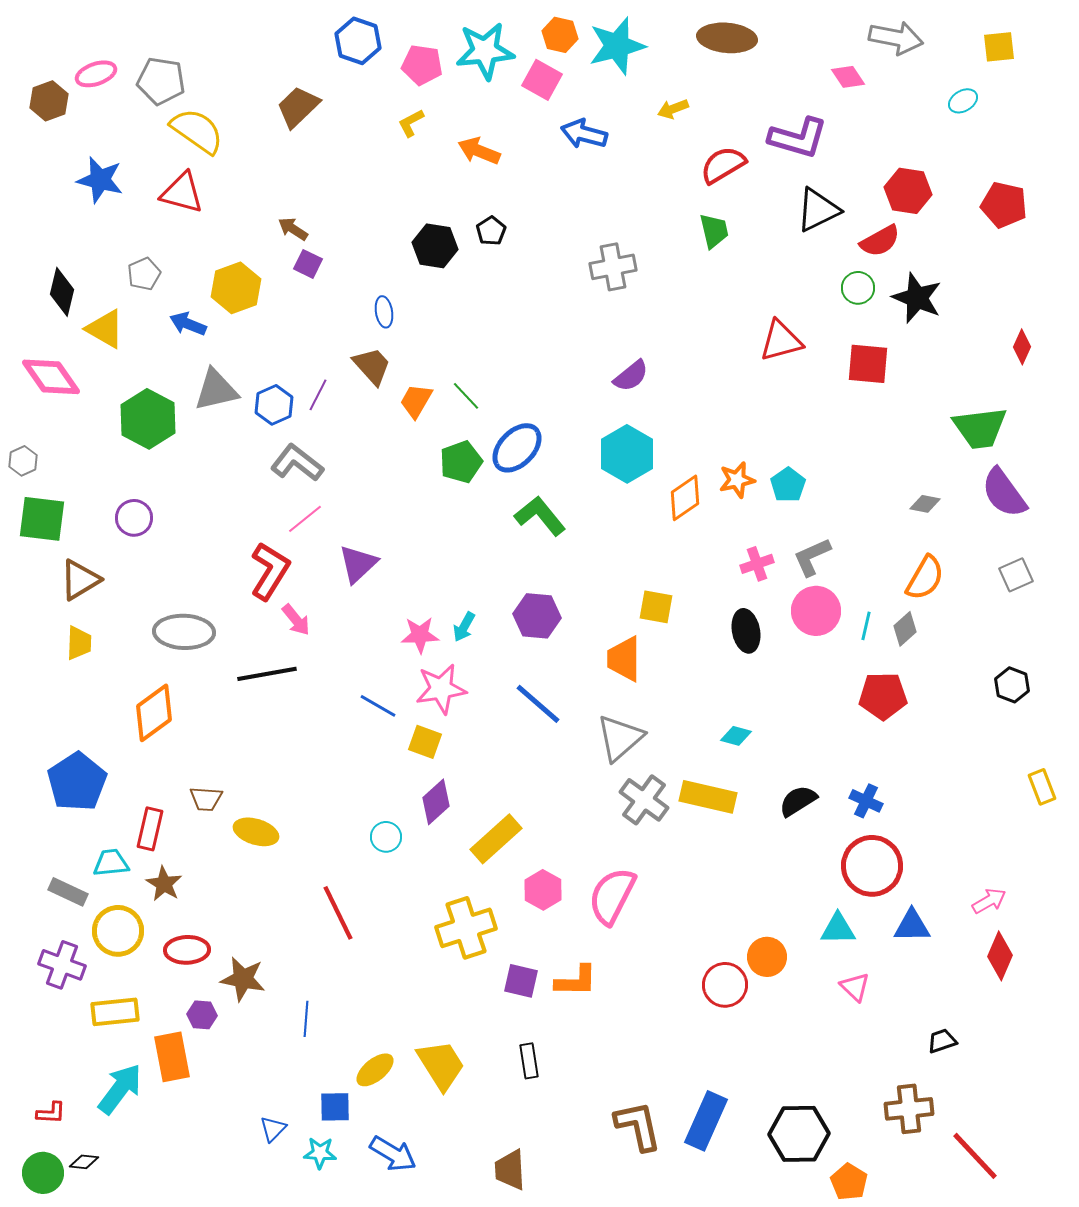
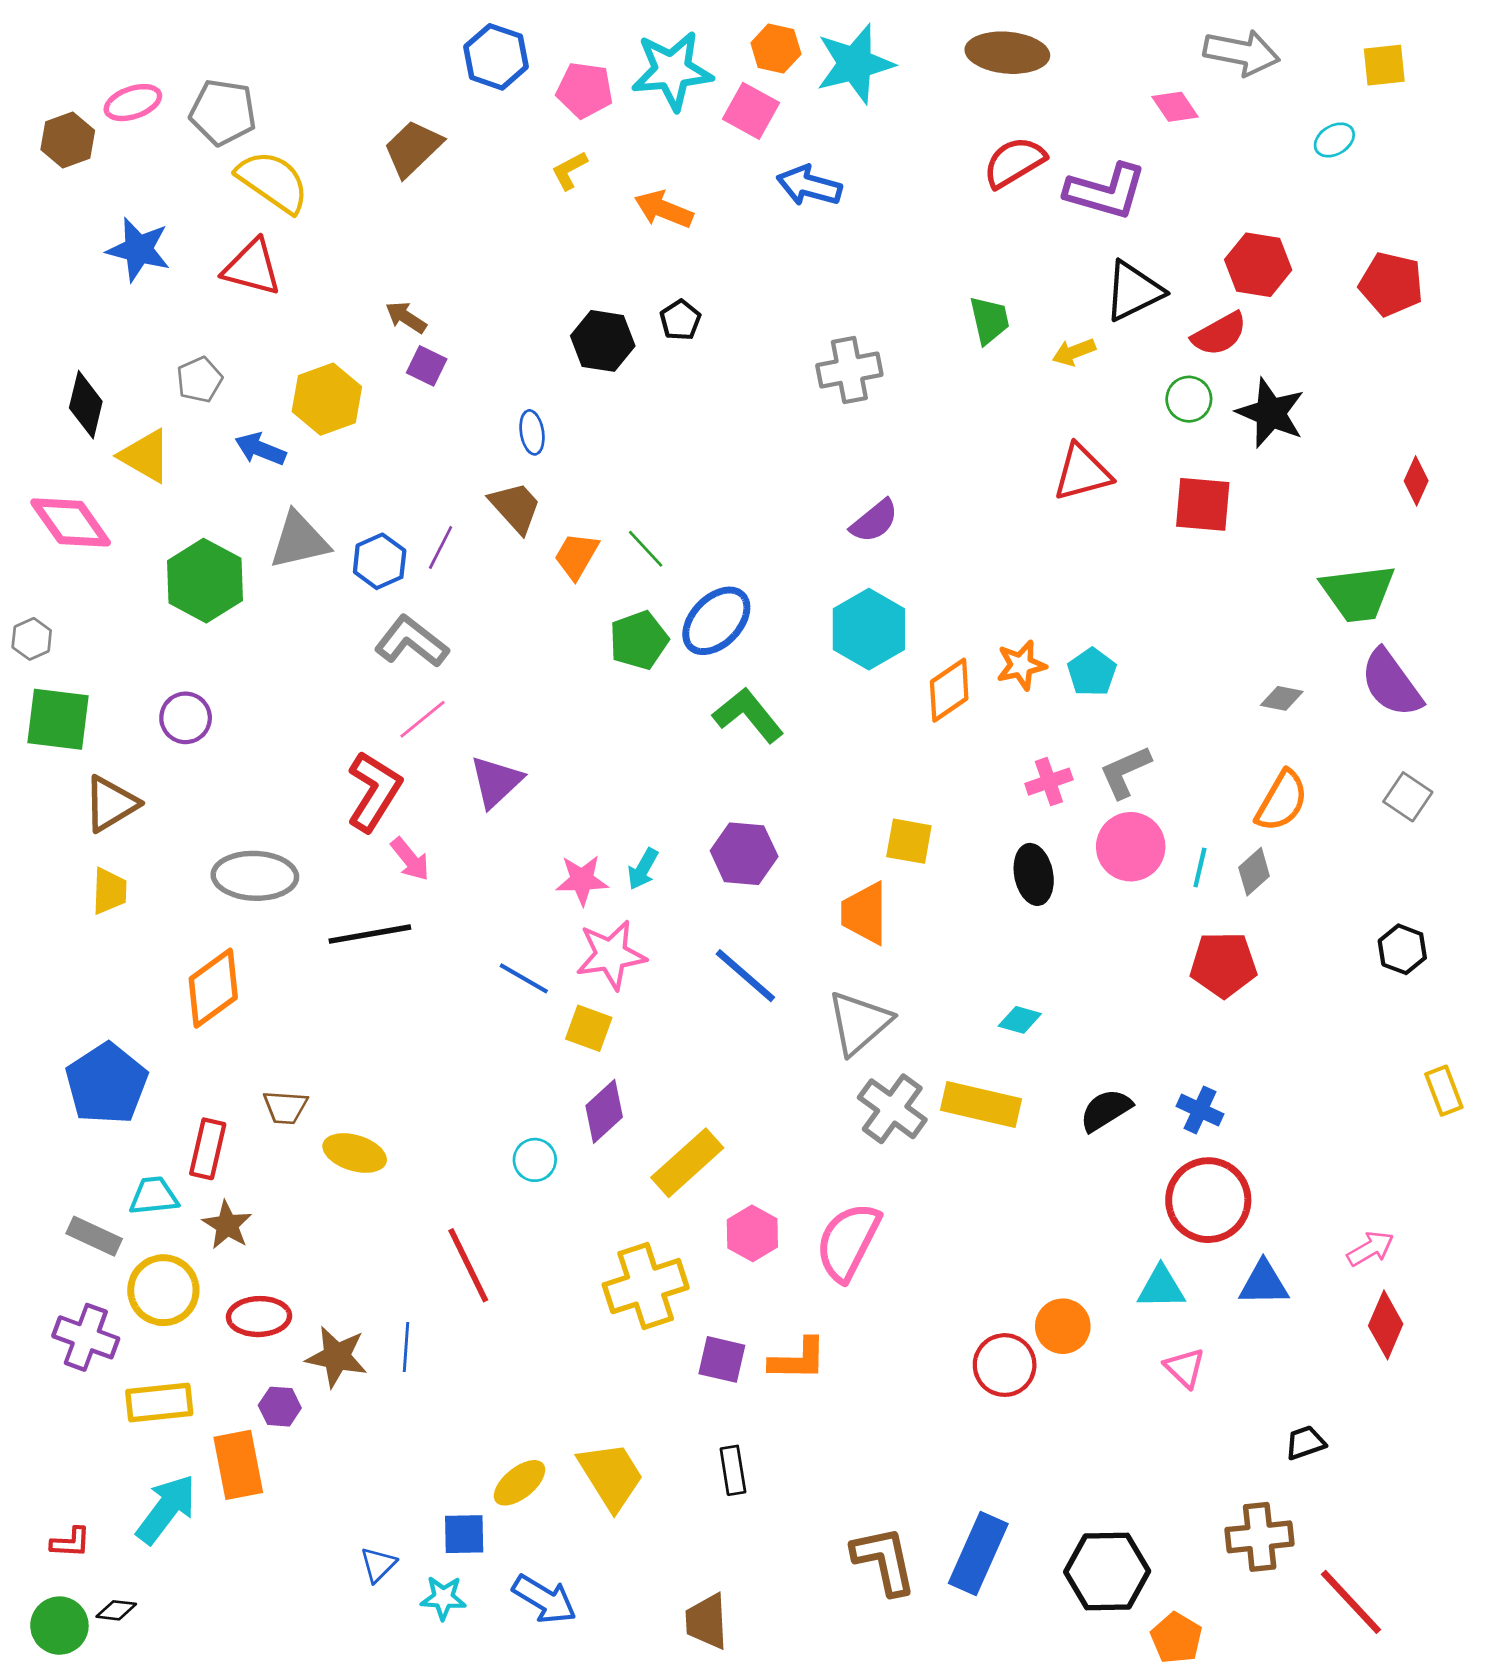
yellow arrow: (673, 109) -> (1074, 352), moved
red semicircle: (723, 165) -> (1014, 162), moved
gray square: (1016, 575) -> (1408, 797), turned -32
blue line: (306, 1019) -> (406, 1347), moved

